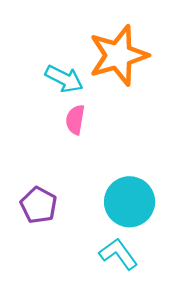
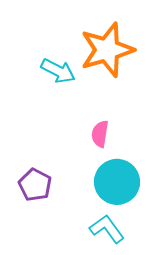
pink semicircle: (75, 120) -> (100, 134), moved

